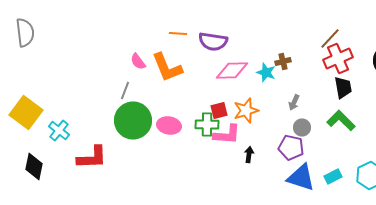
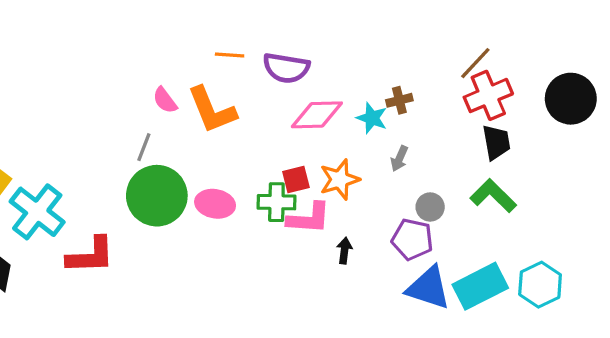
gray arrow: (294, 102) -> (399, 158), moved
cyan cross: (59, 130) -> (37, 212), size x1.6
cyan rectangle: (333, 176) -> (480, 286), size x1.8

